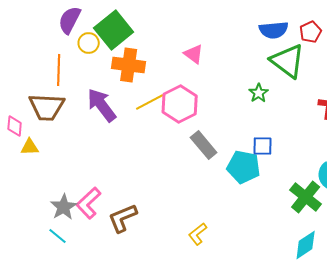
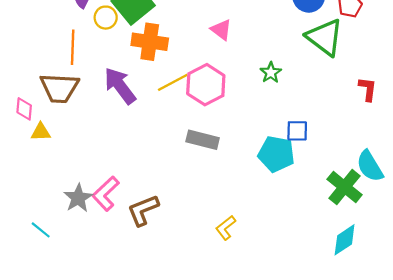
green star: (259, 93) -> (271, 73), moved
gray rectangle: (204, 145) -> (203, 140), moved, turned -36
cyan line: (58, 236) -> (41, 230), moved

